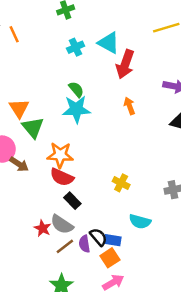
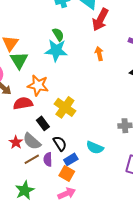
red semicircle: (62, 177) -> (23, 103), moved, turned 138
yellow cross: (121, 183) -> (65, 107), moved, size x1.5
black semicircle: (98, 237) -> (60, 143), moved
blue rectangle: (113, 240) -> (71, 159), turned -48
orange square: (110, 258) -> (67, 173), turned -35

